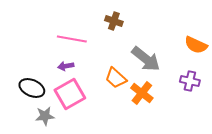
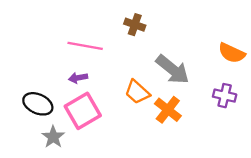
gray star: (45, 116) -> (53, 137), turned -30

